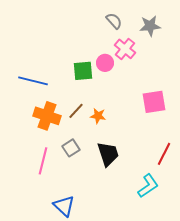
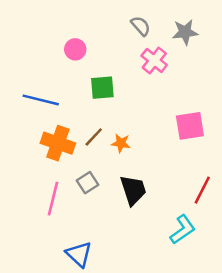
pink circle: (105, 63) -> (75, 49), moved

